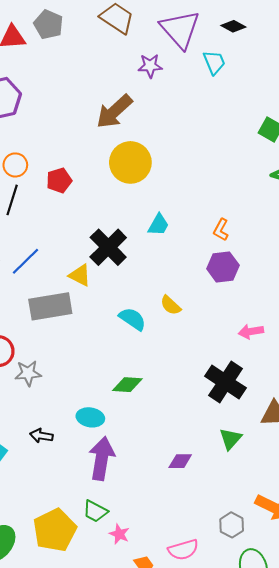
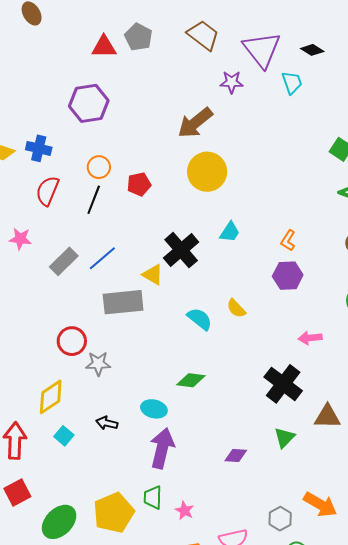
green trapezoid: (95, 511) -> (153, 497), turned 60
pink star: (119, 534) -> (184, 511), moved

